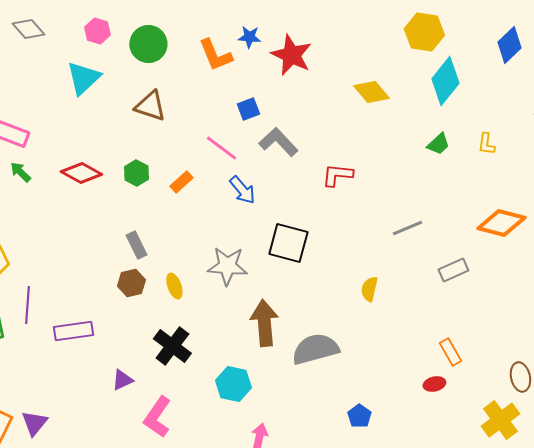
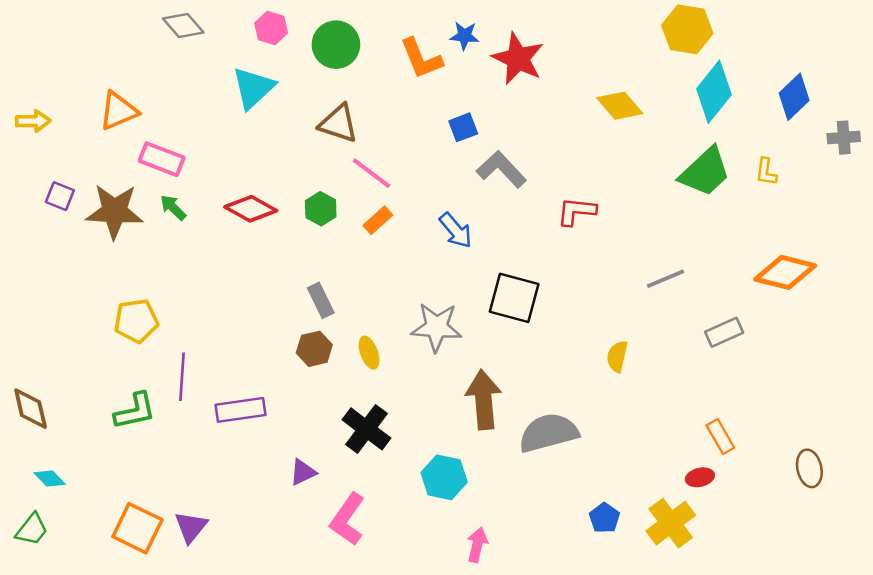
blue diamond: (509, 45) -> (794, 97), moved
green trapezoid: (438, 144) -> (705, 172), size x1.8
pink line: (221, 148) -> (372, 173), moved
yellow cross: (500, 420) -> (671, 523), moved

